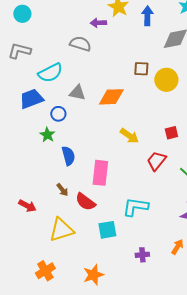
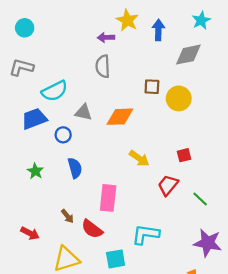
gray semicircle: (80, 44) -> (103, 66), moved, turned -110
green star: (47, 135) -> (35, 171), moved
blue semicircle: (68, 156) -> (75, 168), moved

